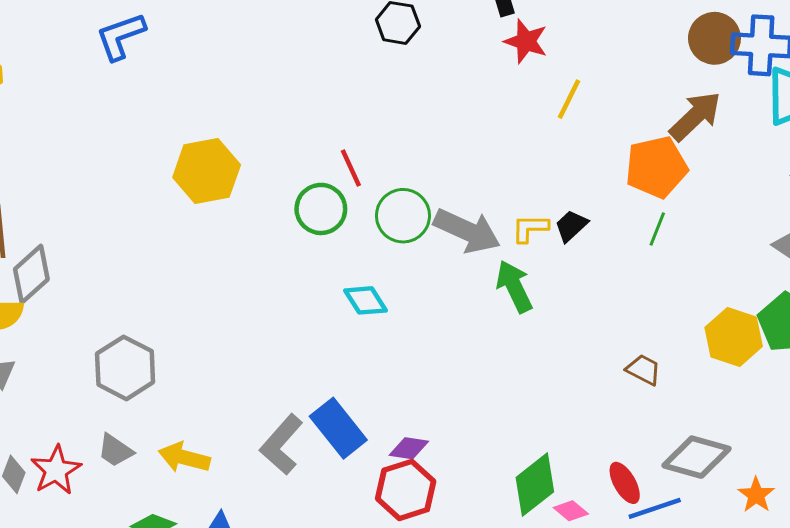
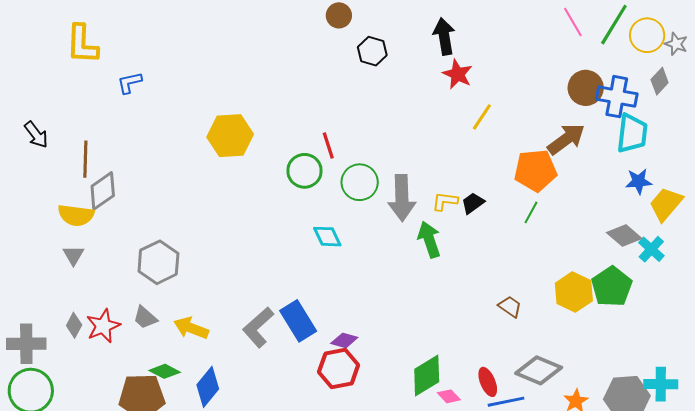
blue L-shape: (121, 36) -> (130, 83), moved, size x0.7
gray arrow: (467, 231) -> (402, 198), turned 57

